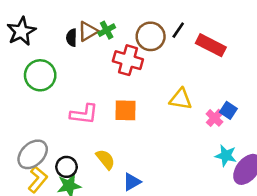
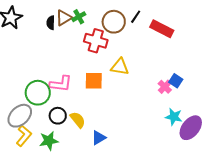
green circle: (40, 75) -> (38, 93), moved
yellow triangle: (181, 99) -> (120, 67), moved
black circle: (67, 167) -> (58, 116), moved

